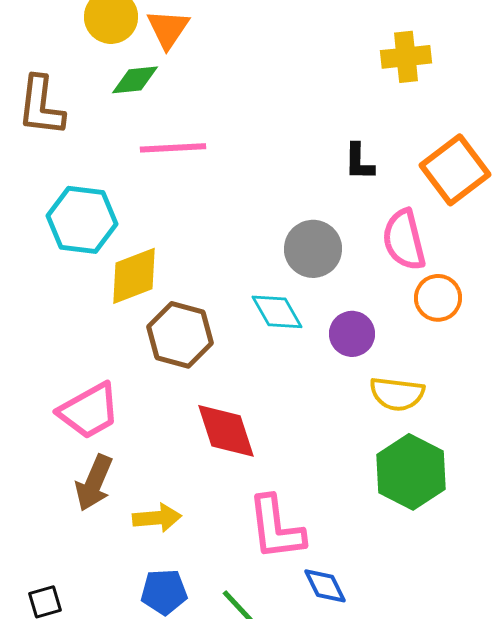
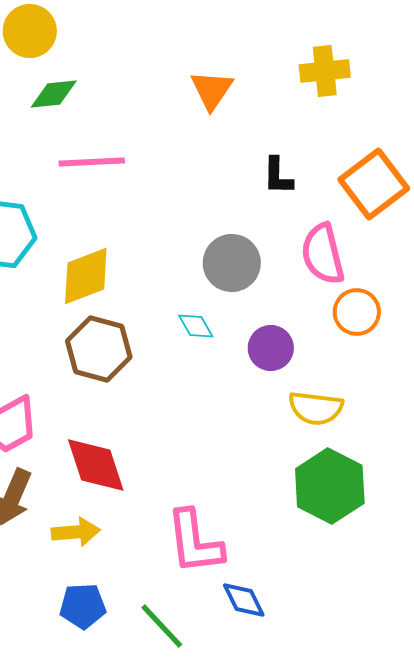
orange triangle: (168, 29) -> (212, 90), moved
yellow diamond: (134, 276) -> (86, 276), moved
cyan diamond: (277, 312) -> (196, 326), size x0.7
red diamond: (226, 431) -> (96, 465), moved

